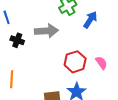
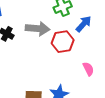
red hexagon: (75, 62) -> (63, 42), moved

